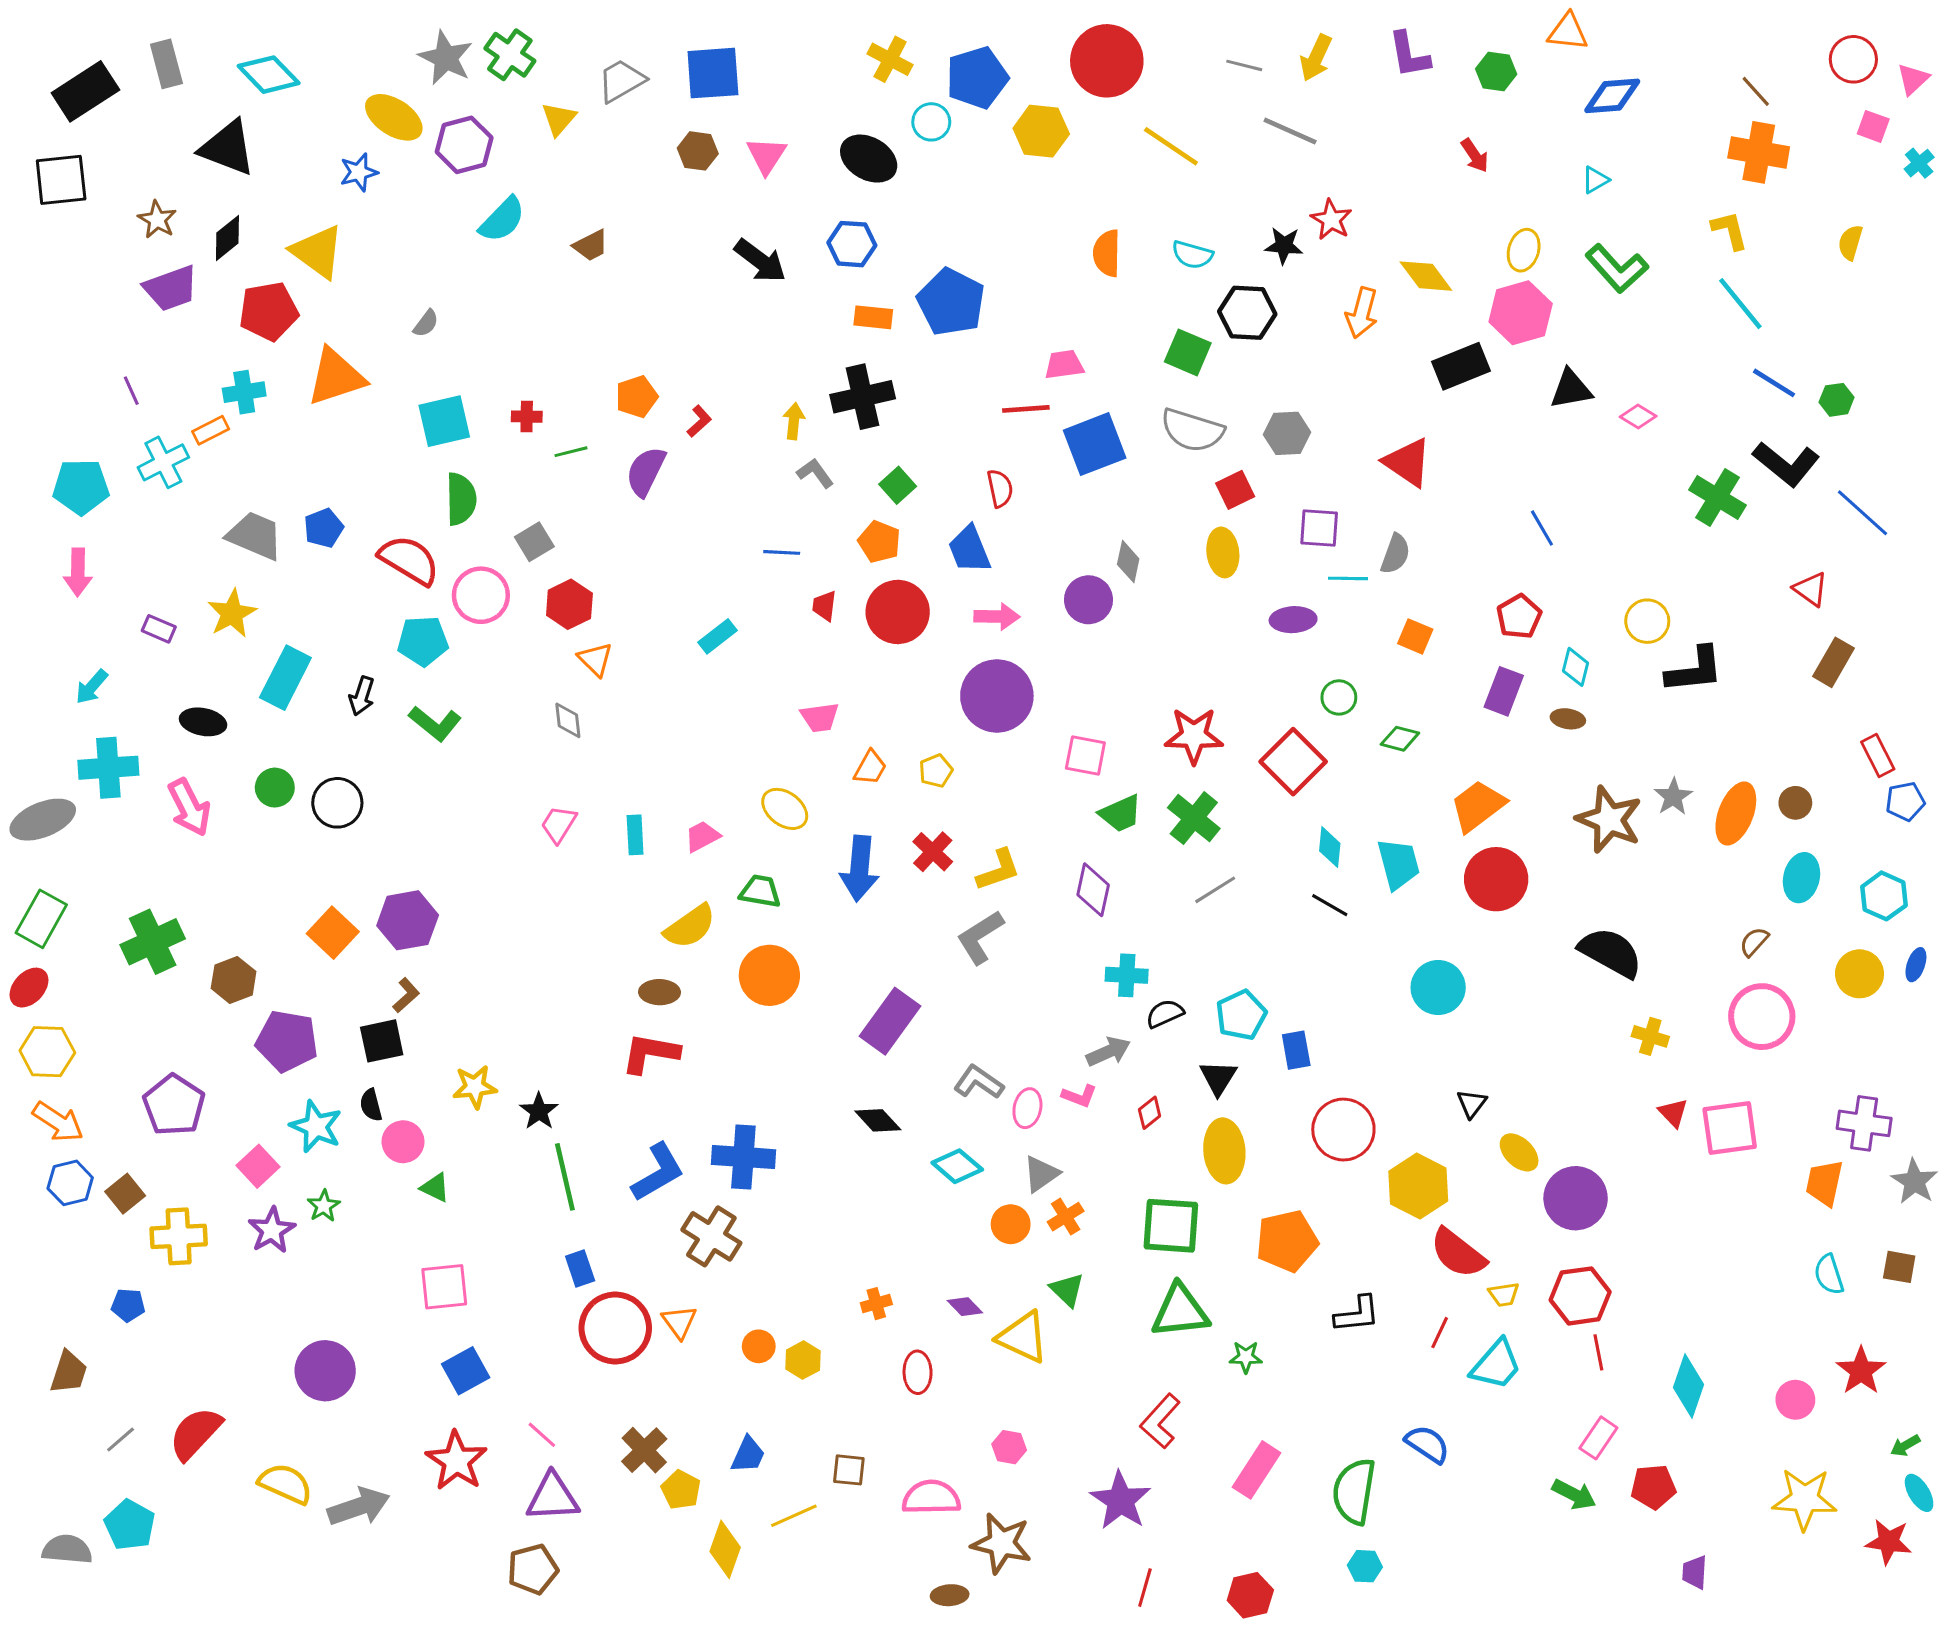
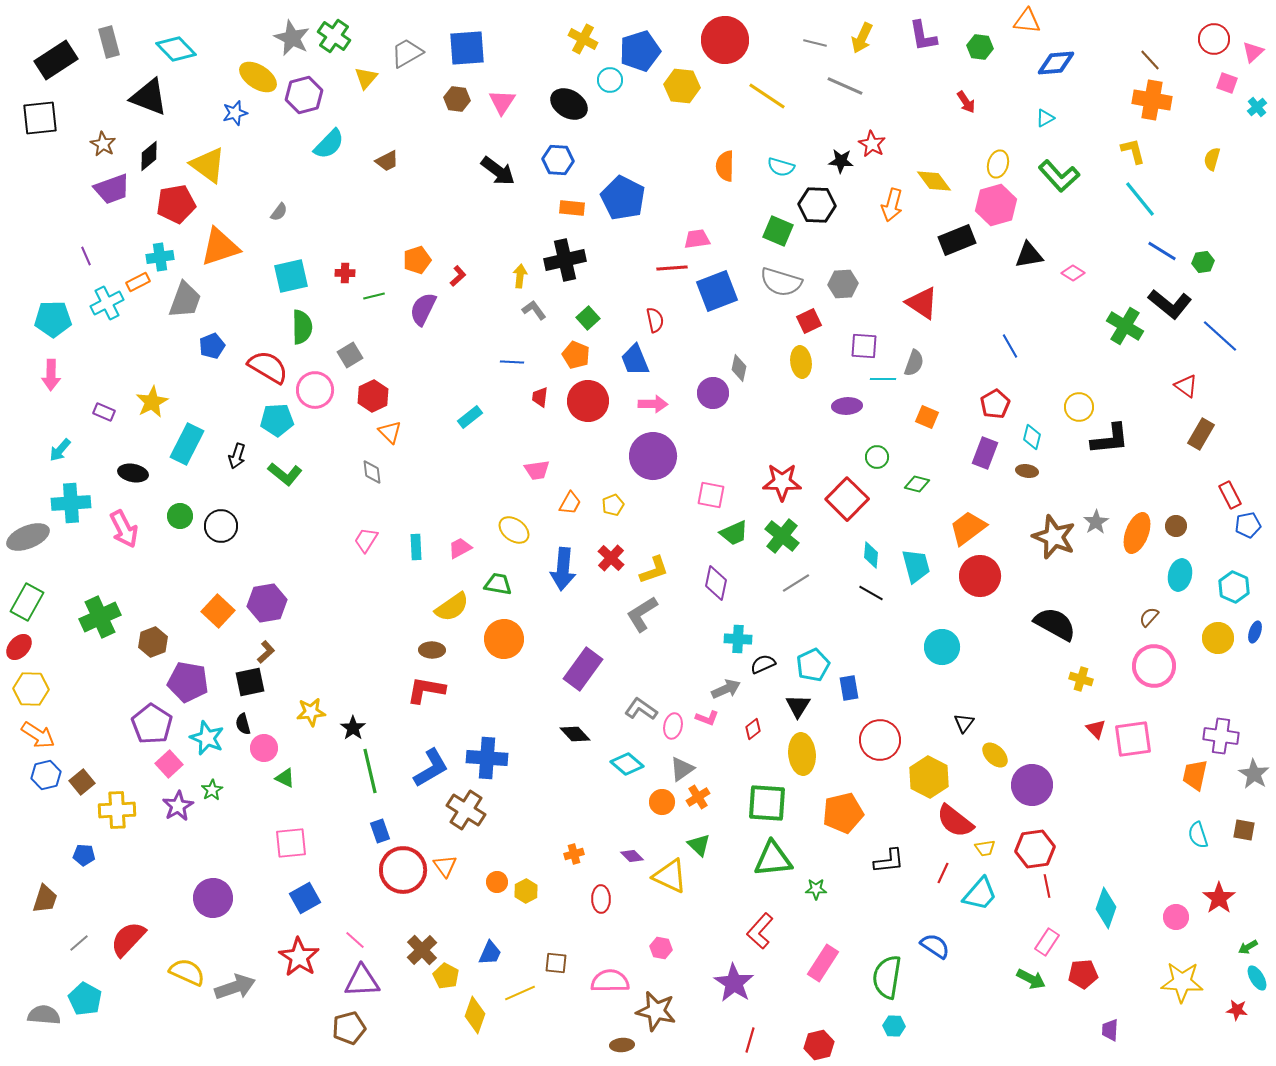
gray trapezoid: (255, 536) -> (185, 300), moved, turned 87
purple pentagon: (174, 1105) -> (152, 724), moved
red star: (1888, 1542) -> (1237, 1010), size x0.7

